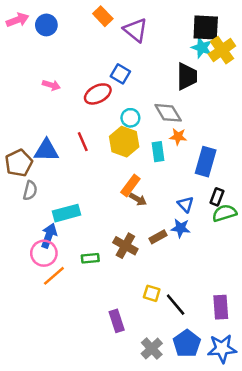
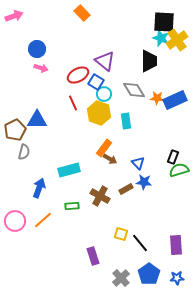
blue circle: (46, 25) -> (37, 49), moved
purple triangle: (135, 30) -> (105, 61), moved
blue square: (120, 74) -> (96, 82), moved
orange star: (178, 137) -> (157, 98), moved
red line: (83, 142) -> (73, 103), moved
blue rectangle: (206, 162) -> (175, 100), moved, turned 50
blue triangle: (186, 204) -> (138, 163), moved
cyan rectangle: (66, 213) -> (69, 170), moved
pink circle: (44, 253) -> (15, 221), moved
blue star: (222, 349) -> (177, 278), size x0.6

